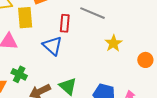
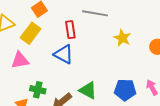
yellow rectangle: (25, 18) -> (31, 33), turned 55

